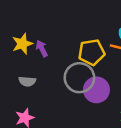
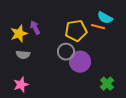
yellow star: (22, 44) -> (19, 34), moved
gray circle: (79, 78) -> (66, 52), size x0.7

